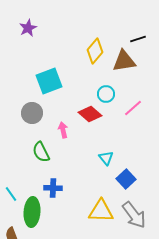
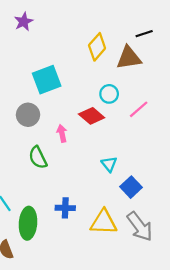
blue cross: (53, 188) -> (65, 208), moved

